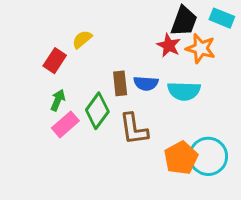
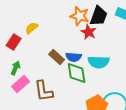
orange star: (201, 48) -> (80, 16), moved
brown rectangle: (120, 83) -> (57, 57), turned -42
green diamond: (97, 111) -> (77, 73), moved, turned -45
brown L-shape: (134, 129) -> (44, 91), moved

